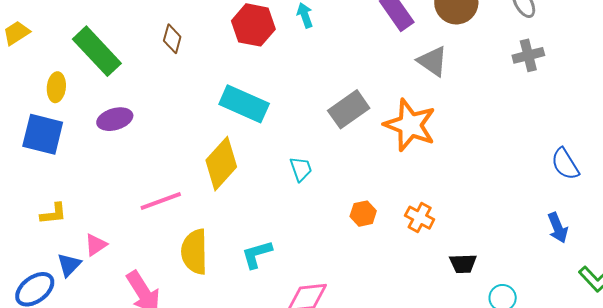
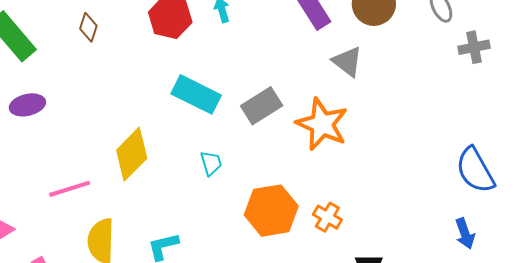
gray cross: (528, 55) -> (474, 47), moved
cyan rectangle: (244, 104) -> (196, 94), moved
blue semicircle: (565, 164) -> (475, 170), size x1.4
orange hexagon: (363, 214) -> (271, 211), size x2.0

